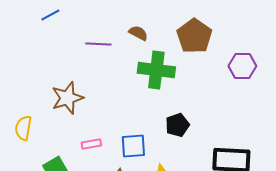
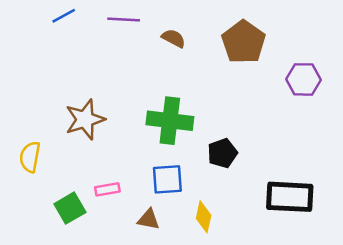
purple line: (98, 44) -> (124, 20), moved
green cross: (156, 70) -> (170, 121), moved
pink rectangle: (91, 144) -> (107, 189), moved

